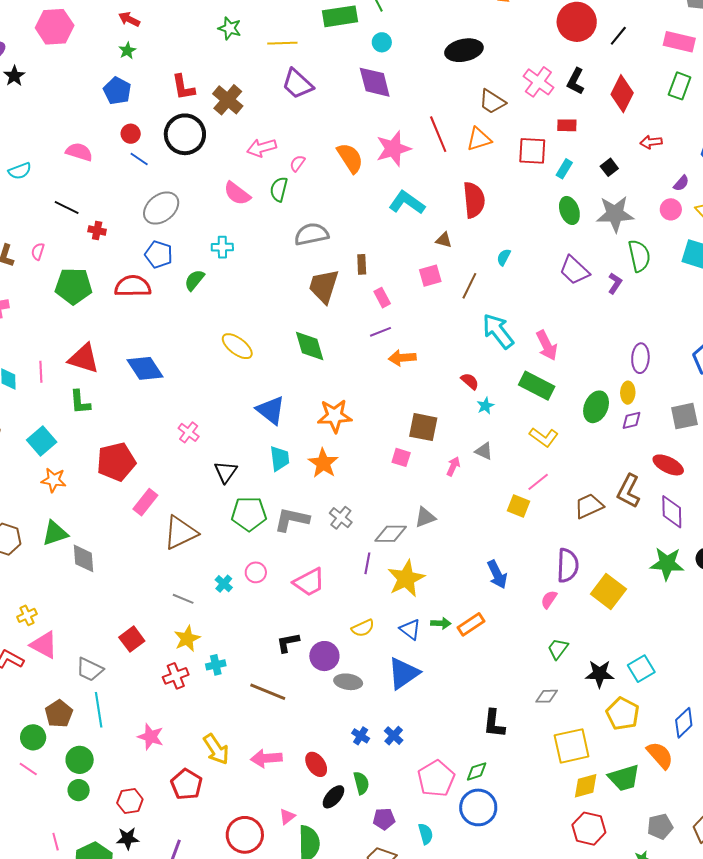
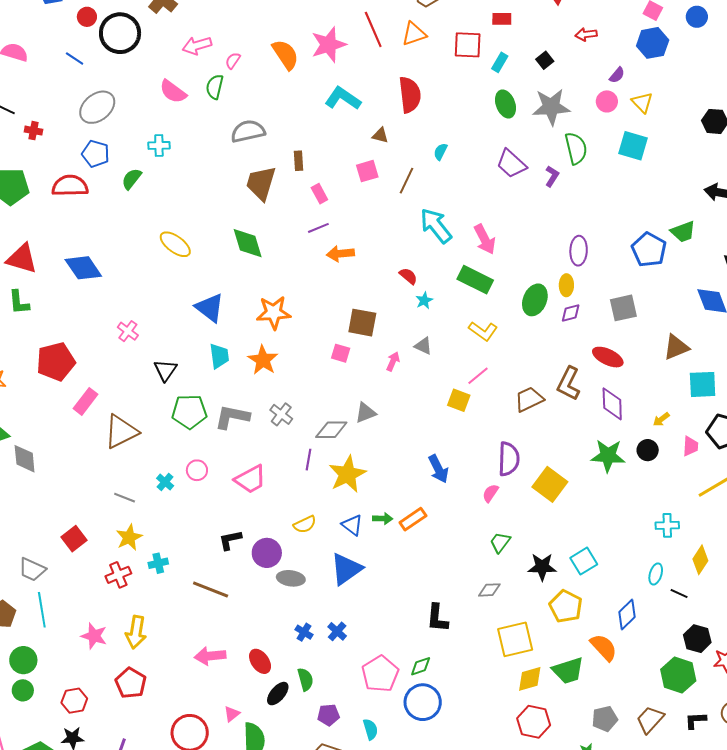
red circle: (131, 134) -> (87, 17), moved
yellow arrow: (216, 749) -> (136, 632), moved, turned 44

